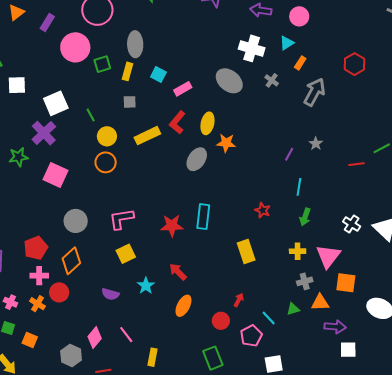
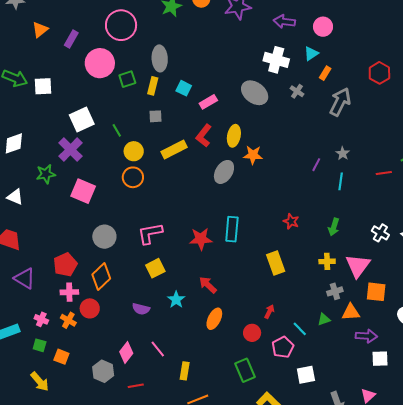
white square: (17, 85) -> (43, 86), moved
cyan line: (299, 187) -> (341, 181), moved

